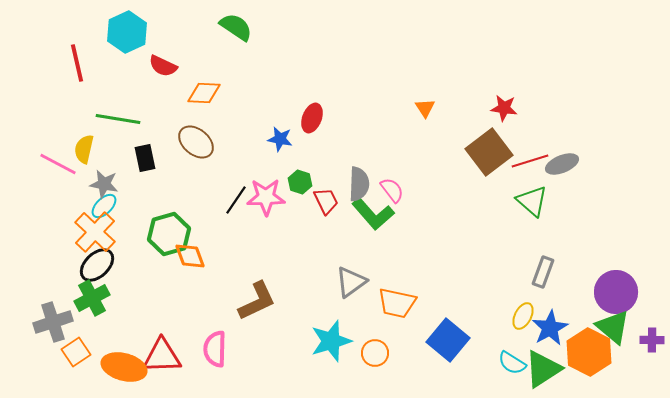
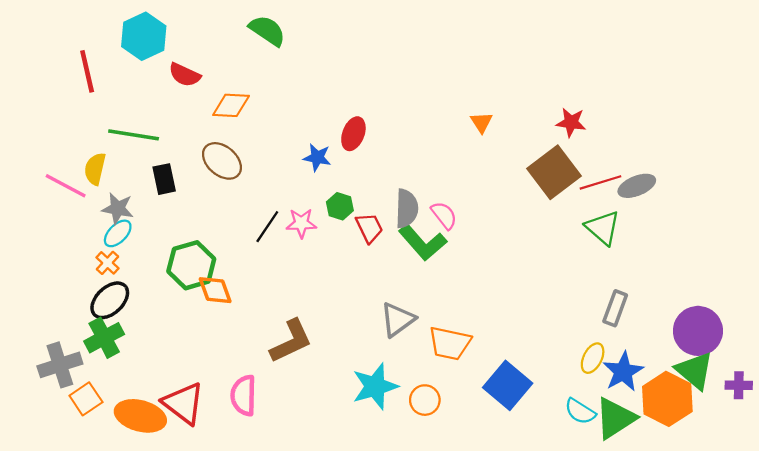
pink star: (266, 197) -> (301, 223), size x0.7
orange cross: (95, 232) -> (108, 263), size x0.5
red triangle: (162, 356) -> (183, 403), turned 39

